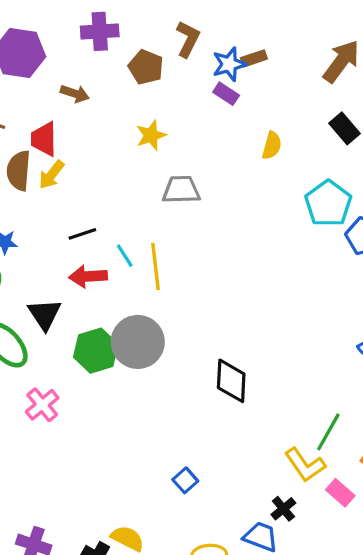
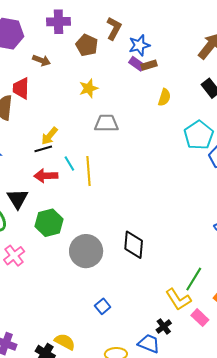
brown rectangle: (254, 58) -> (149, 65), moved
yellow arrow: (52, 175) -> (50, 136), moved
gray circle: (138, 342) -> (86, 251), moved

